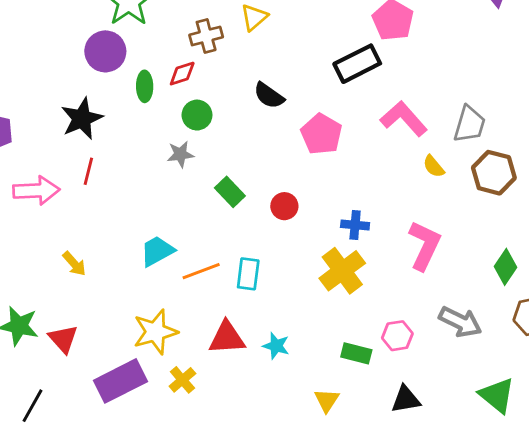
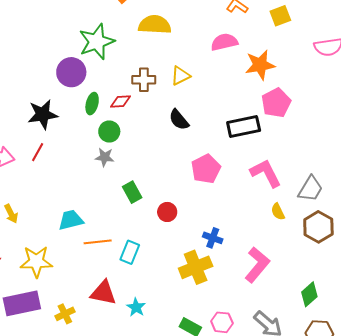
black semicircle: (269, 96) -> (179, 120), moved
green circle: (197, 115) -> (109, 131), moved
yellow star: (155, 332) -> (36, 262), moved

